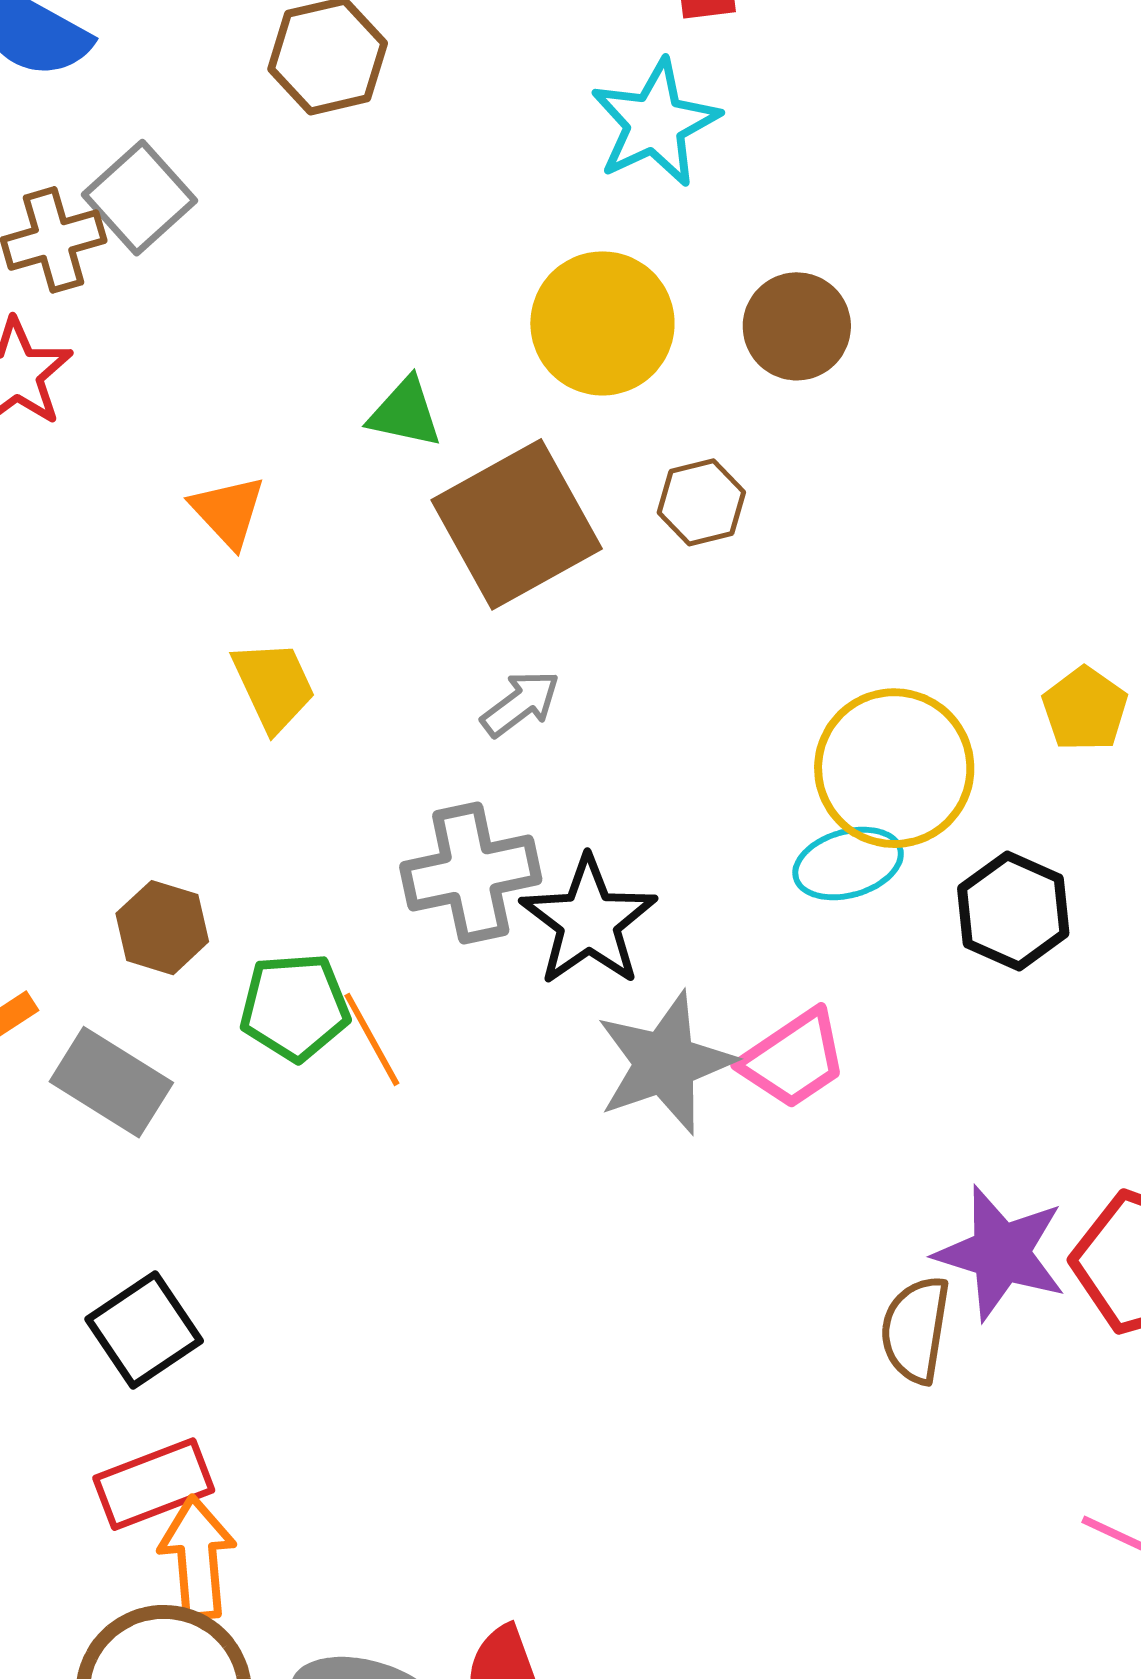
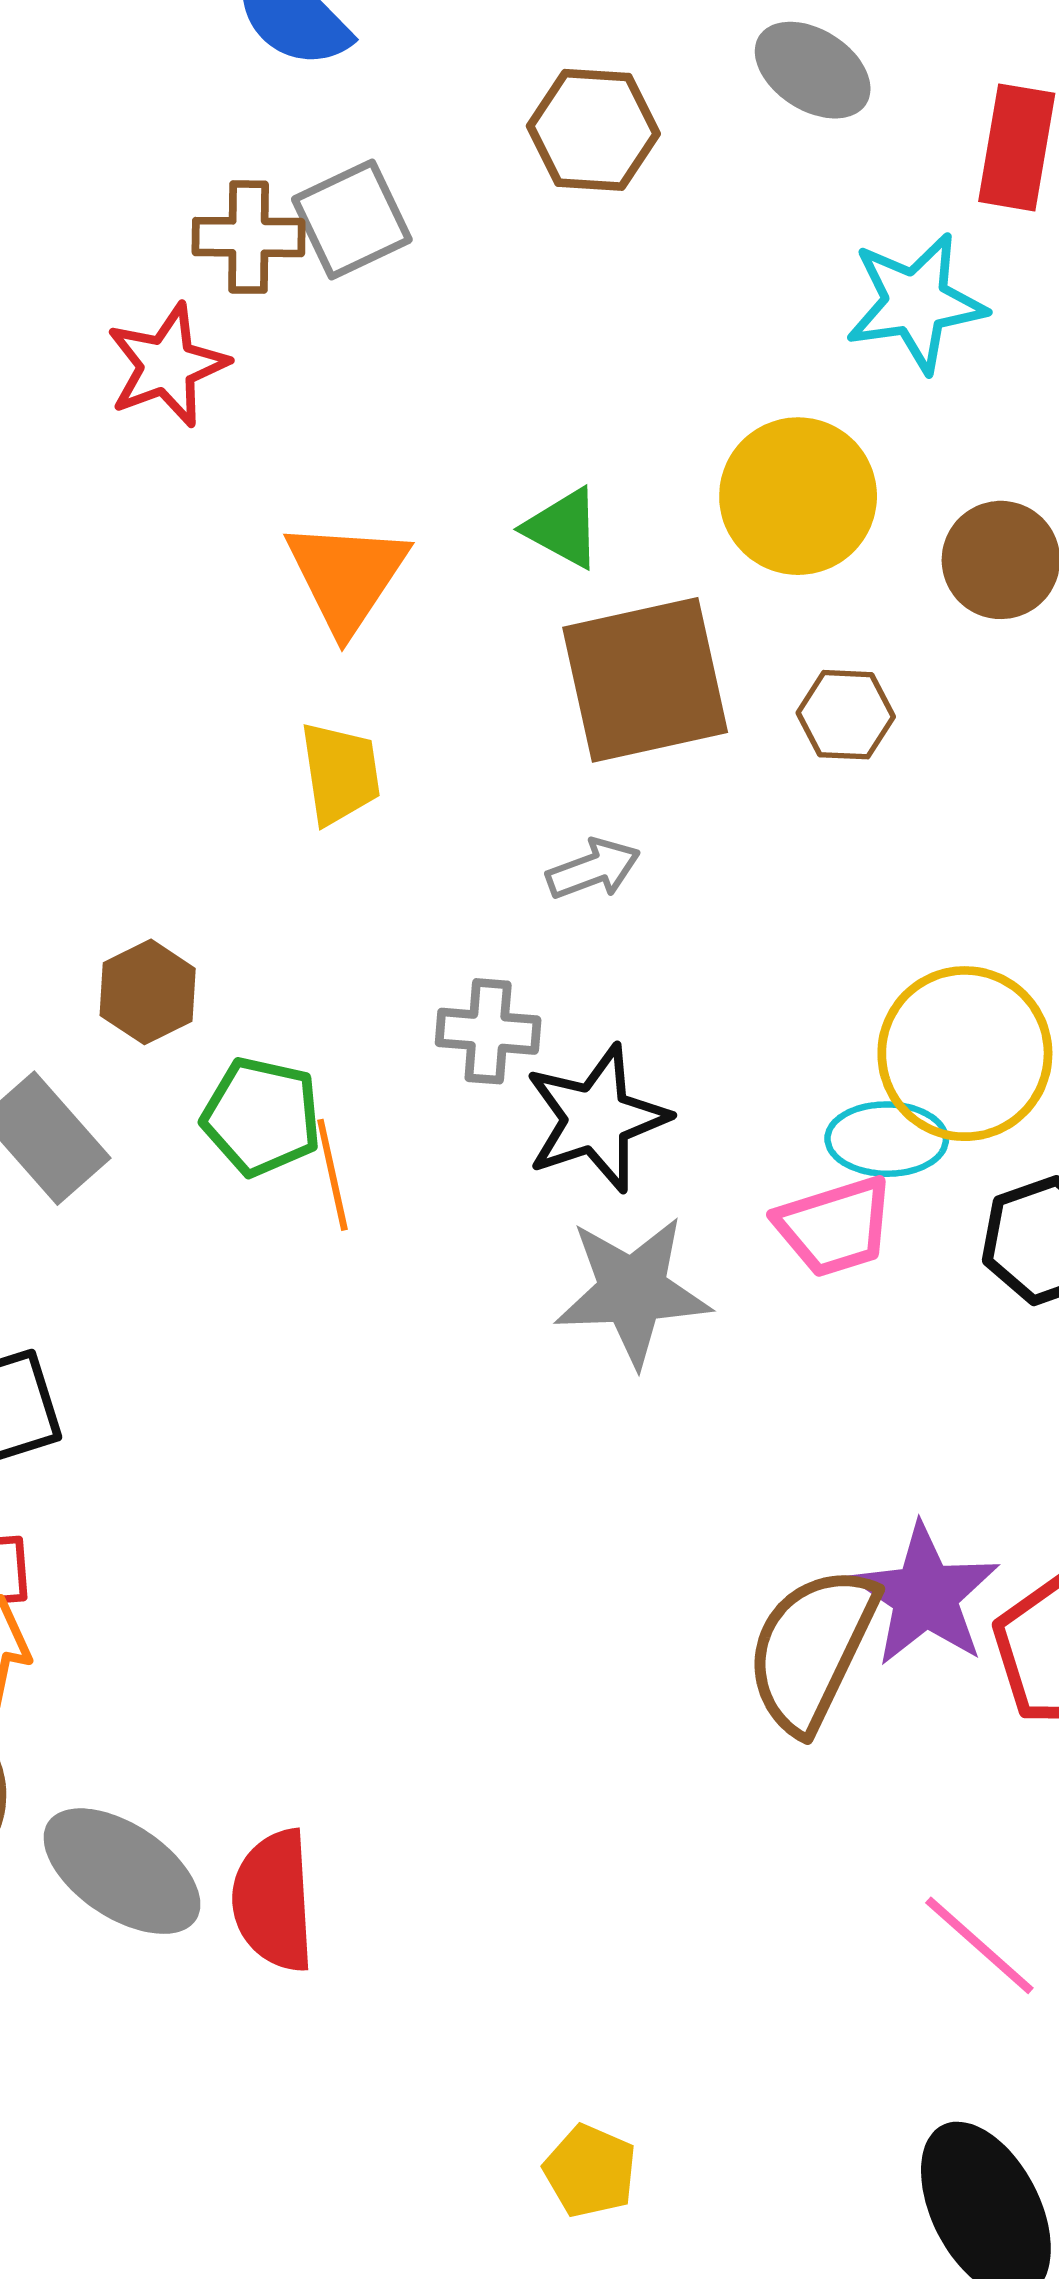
orange triangle: (228, 511) -> (347, 576), size x1.5
gray cross: (471, 873) -> (488, 1031), size x0.7
pink trapezoid: (794, 1059) -> (835, 1226), moved
brown semicircle: (916, 1330) -> (812, 1649), size x1.5

